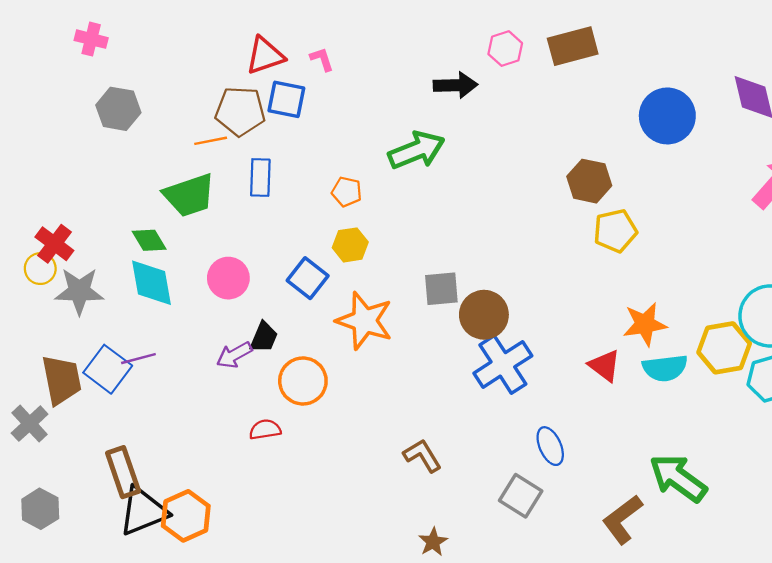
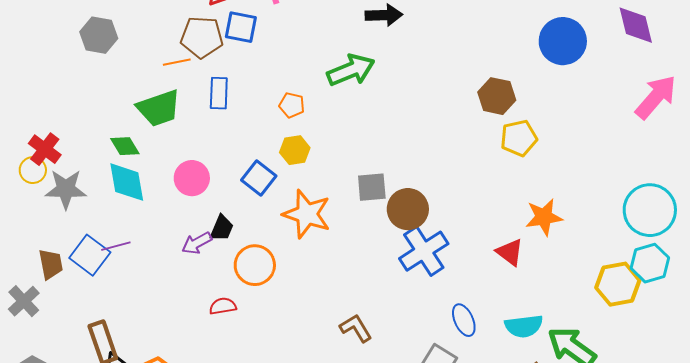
yellow hexagon: (724, 348) -> (618, 284), moved
cyan semicircle: (665, 368) -> (524, 326), moved
brown trapezoid: (62, 380) -> (51, 264), size x0.7

